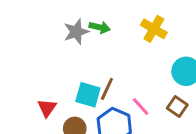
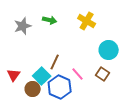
gray star: (76, 32) -> (23, 26), moved
cyan square: (88, 95) -> (42, 76), moved, turned 30

